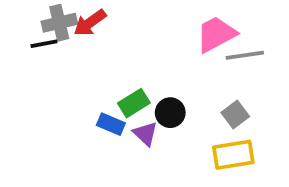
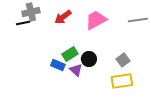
red arrow: (90, 23) -> (63, 17), moved
pink trapezoid: (216, 34) -> (96, 20), moved
gray line: (245, 55) -> (138, 20), moved

